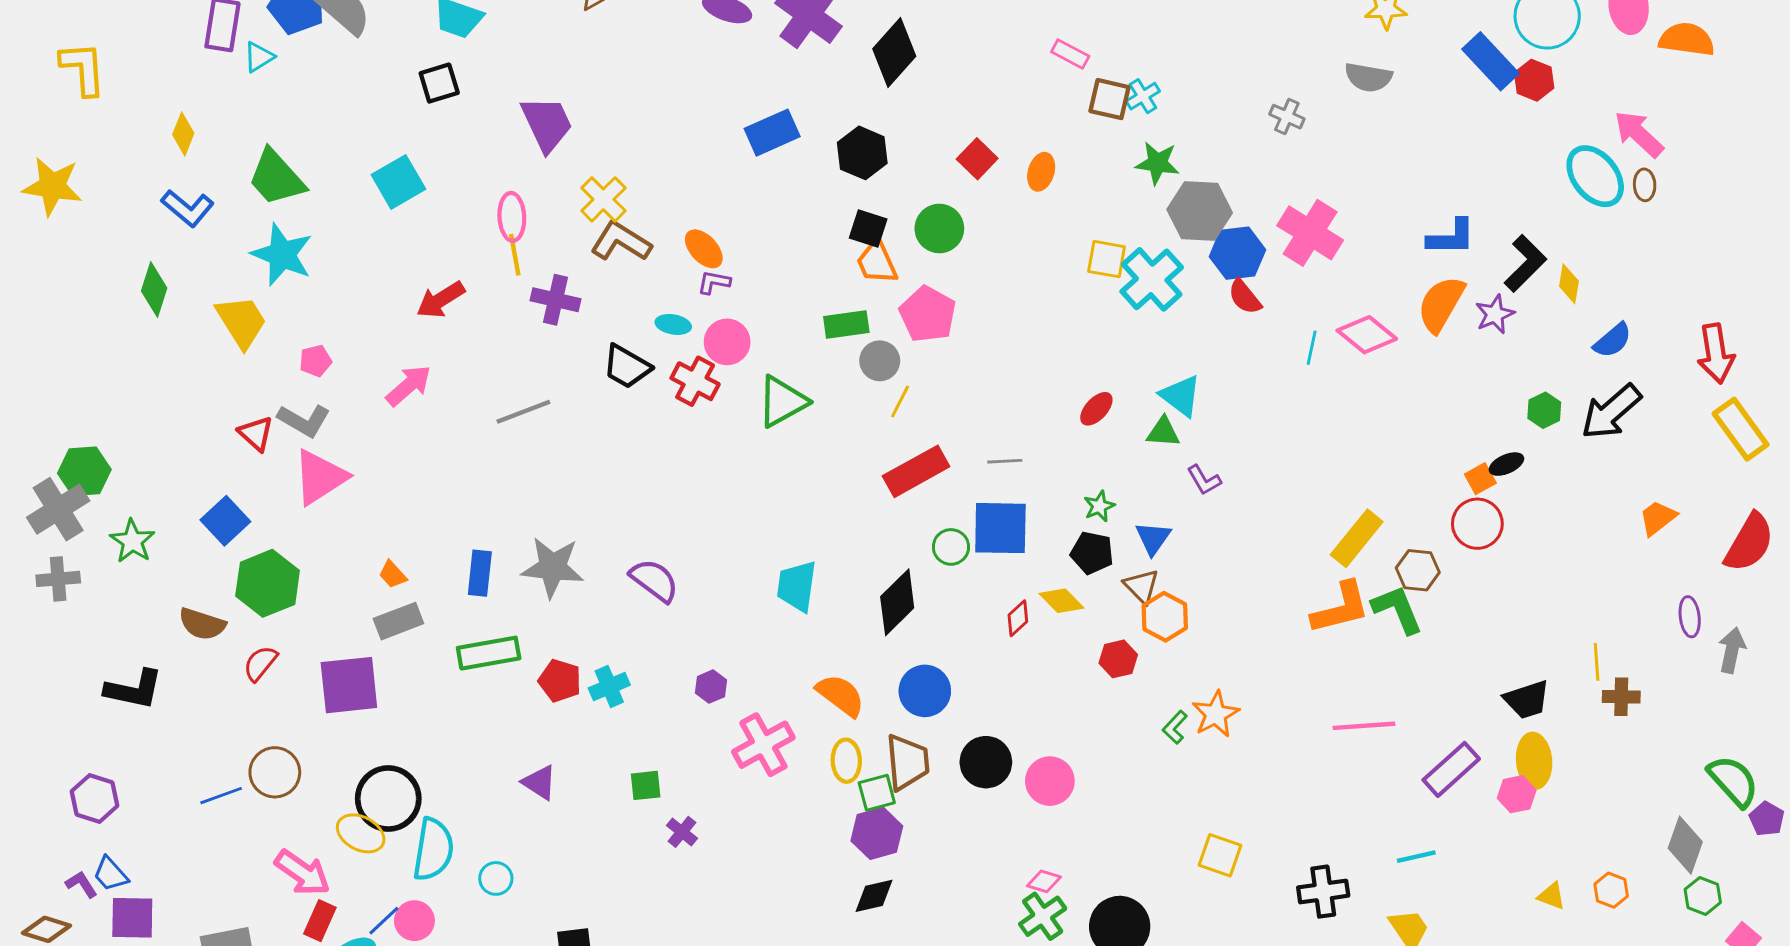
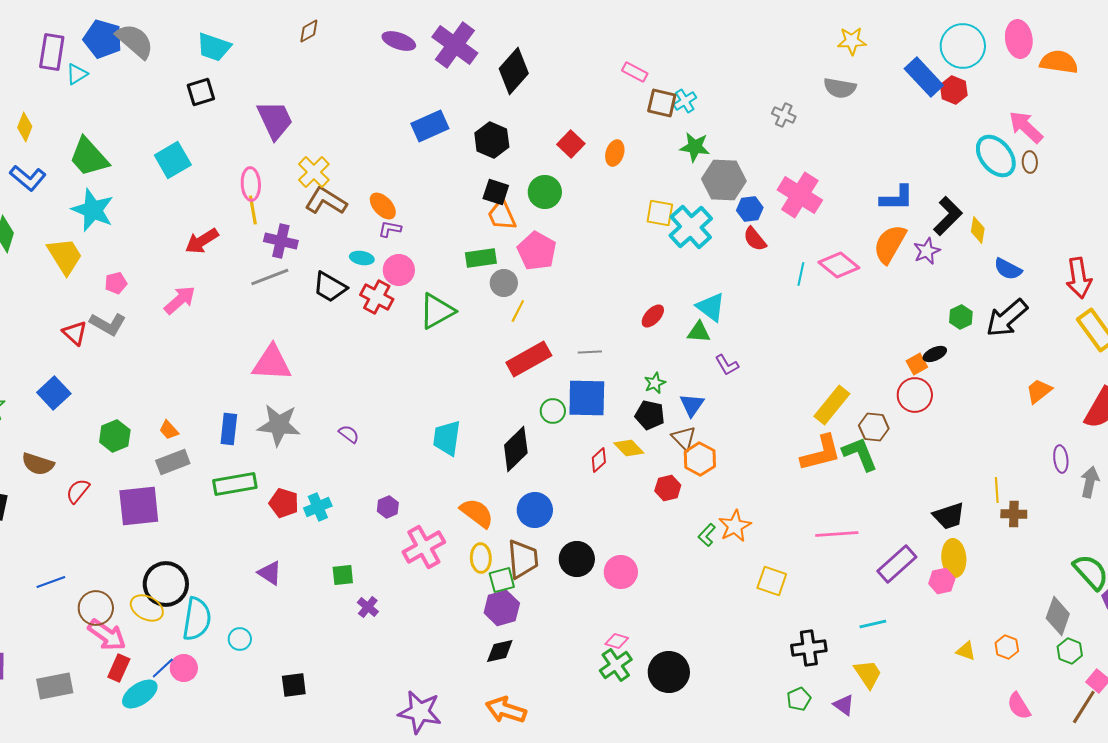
blue hexagon: (1237, 253) -> (750, 209), size x0.7
blue semicircle: (1613, 340) -> (1008, 269), turned 68
gray line: (523, 412) -> (270, 277), moved
pink triangle: (320, 477) -> (272, 363), moved, turned 36
purple semicircle: (654, 580) -> (349, 434), size x0.6
green hexagon: (268, 583) -> (115, 436), moved, size x0.7
brown circle: (275, 772) -> (96, 608), moved
yellow square: (1220, 855) -> (772, 581), moved

